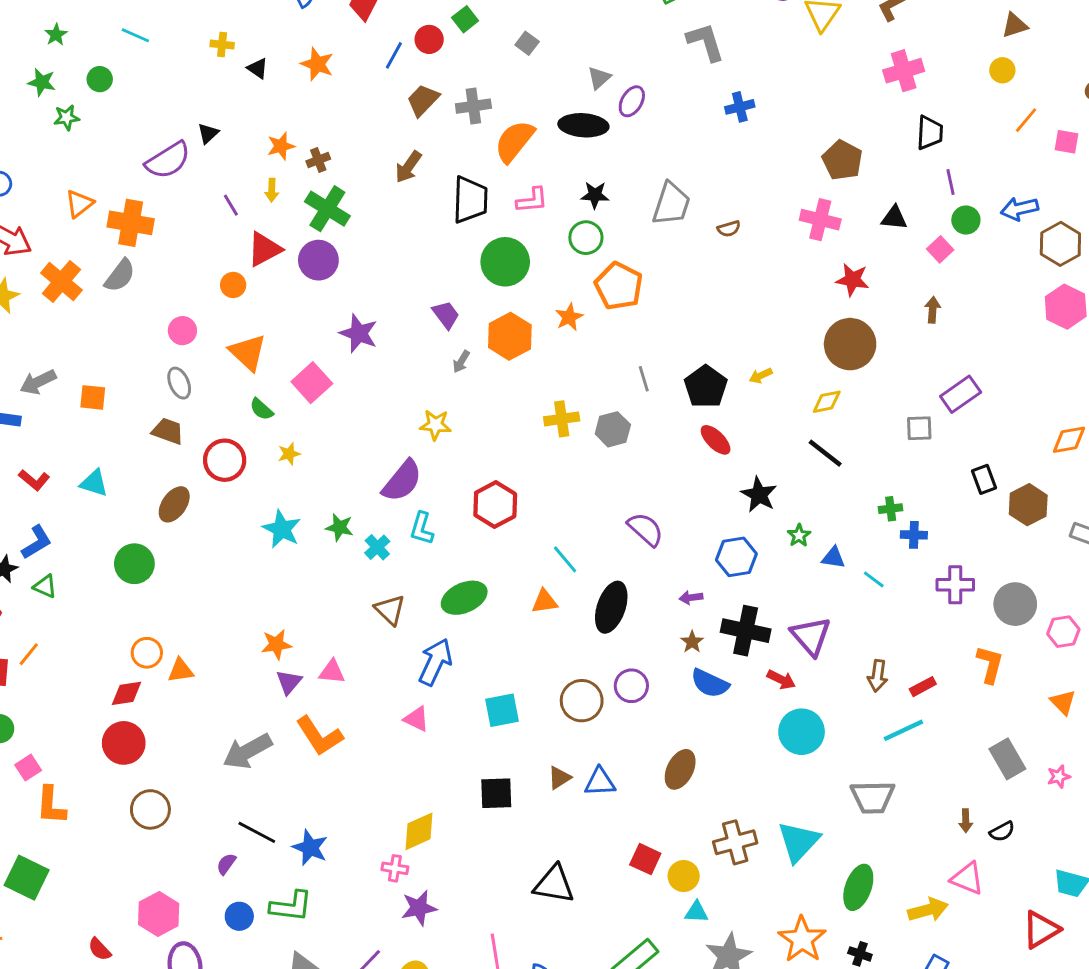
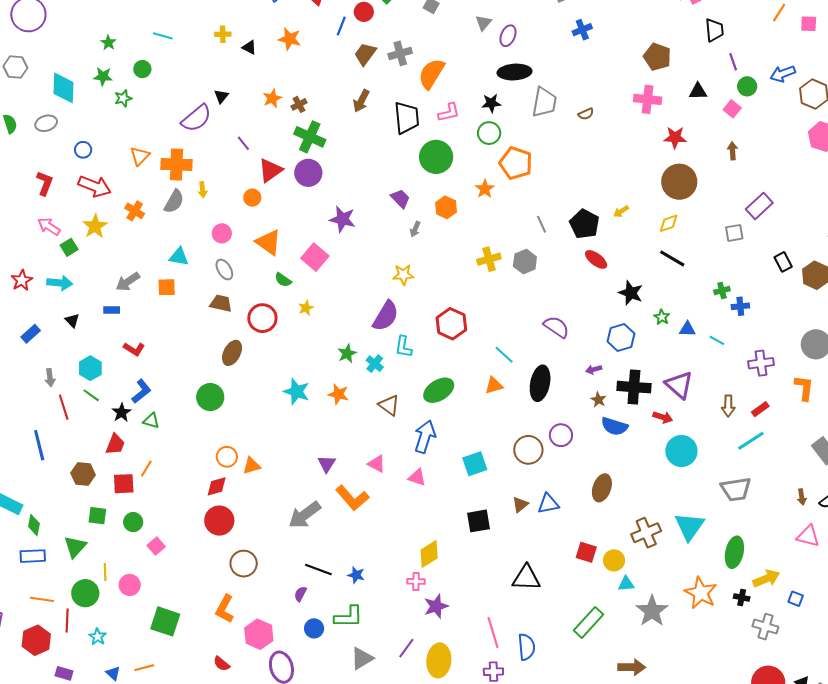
black ellipse: (583, 125) -> (515, 72), moved
yellow arrow: (272, 190) -> (203, 190), moved
orange cross: (61, 282) -> (135, 211), size x0.7
orange hexagon: (510, 336) -> (446, 207), size x0.7
cyan triangle: (94, 483) -> (179, 257), moved
green star: (340, 527) -> (347, 354), turned -30
cyan star: (282, 529) -> (297, 392), moved
purple cross: (955, 585) -> (761, 363), moved
orange star: (276, 644) -> (338, 394), moved, turned 30
pink triangle: (332, 672) -> (377, 464), moved, turned 30
orange L-shape: (51, 805) -> (225, 609), moved, turned 32
blue star: (310, 848) -> (356, 575), size x0.7
yellow arrow: (928, 910) -> (766, 579), moved

